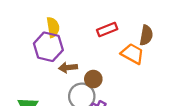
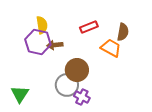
brown arrow: (68, 68) -> (55, 45), moved
brown circle: (93, 79) -> (77, 70), size x1.5

